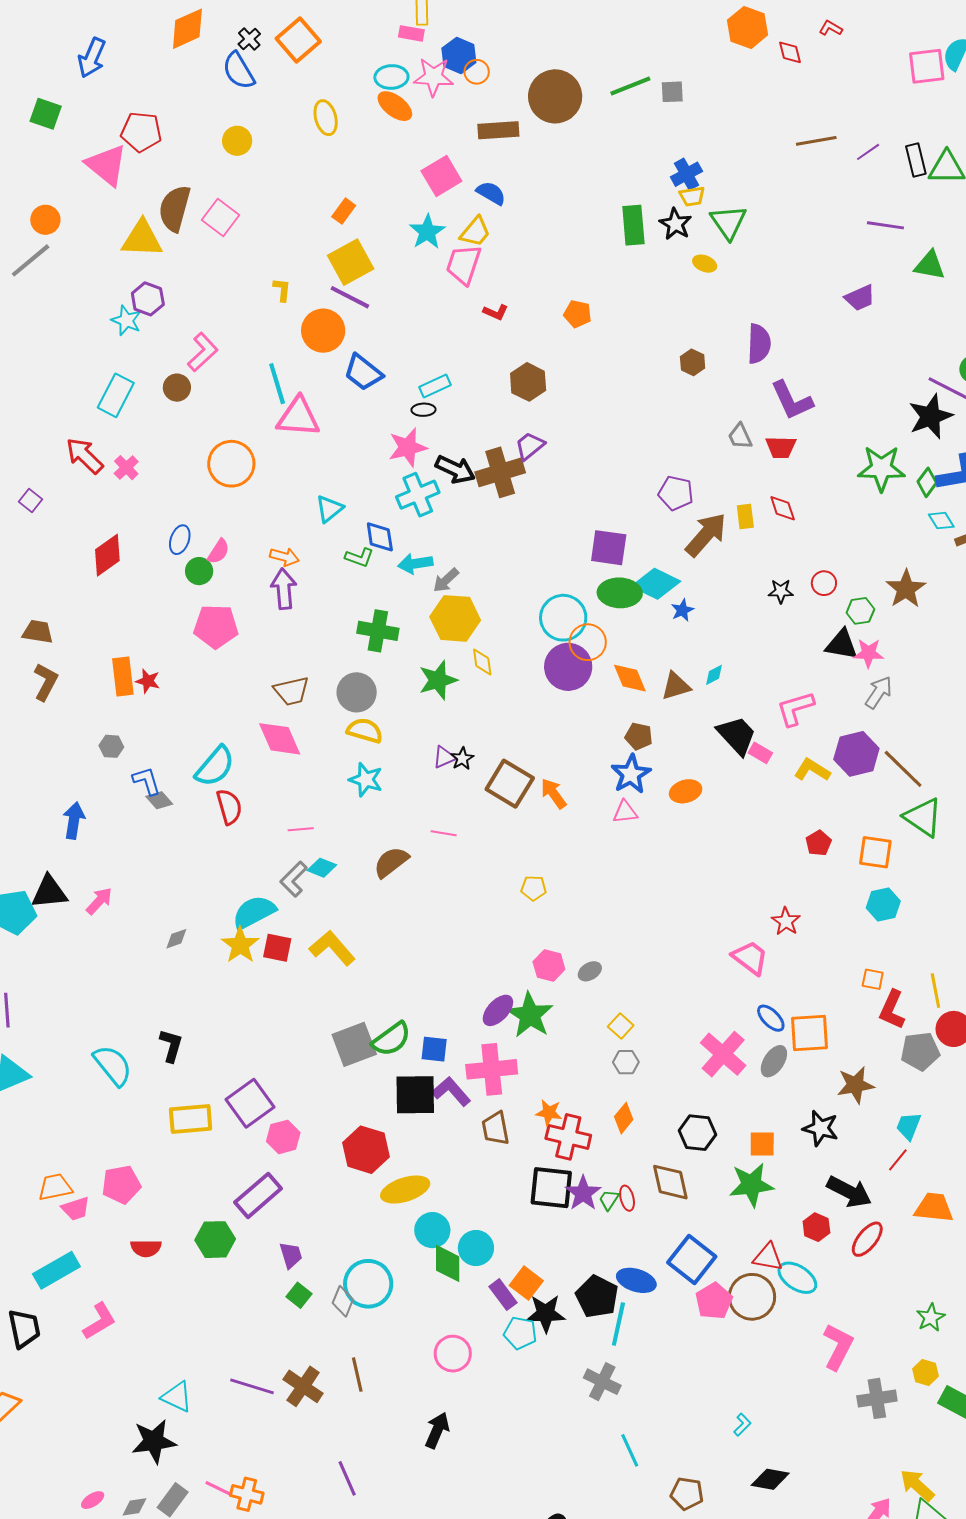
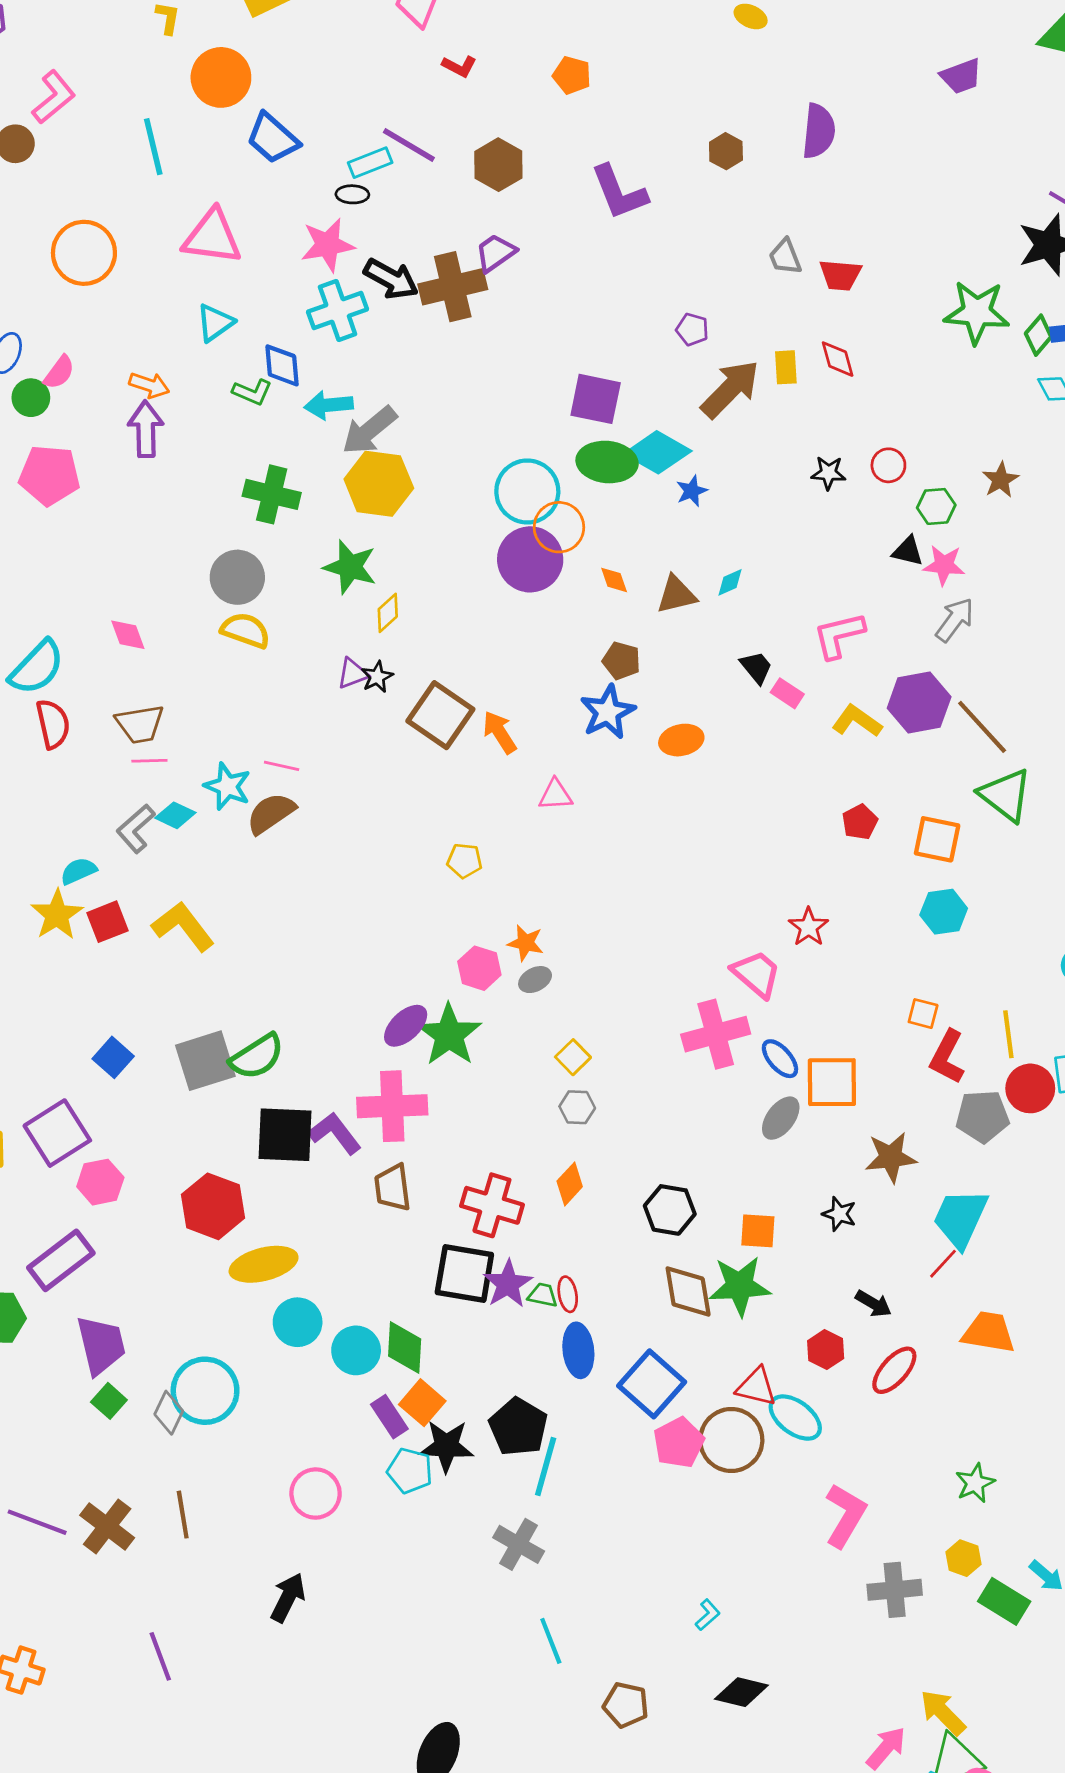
purple line: (350, 297) -> (409, 145), moved
purple L-shape: (792, 400) -> (619, 192), moved
pink triangle: (298, 417) -> (212, 237), moved
purple pentagon: (676, 493) -> (692, 329), size x0.7
gray arrow: (446, 580) -> (369, 430), size x1.5
brown star: (906, 589) -> (1001, 480), size x0.7
black triangle: (842, 645) -> (908, 551), size x0.7
yellow diamond: (482, 662) -> (388, 613), moved, turned 52
orange diamond: (630, 678) -> (614, 580), size x0.6
green star: (438, 680) -> (350, 567), turned 30
brown trapezoid: (292, 691) -> (140, 724), moved
black trapezoid: (737, 735) -> (756, 667), size x0.6
pink diamond: (280, 739) -> (128, 635), size x0.6
cyan star: (366, 780) -> (227, 786), moved
pink triangle: (625, 812) -> (555, 795), moved
pink line: (444, 833) -> (282, 766), moved
cyan semicircle: (254, 912) -> (78, 871), size x0.6
red square: (277, 948) -> (107, 922), turned -36
blue square: (434, 1049) -> (113, 1057), moved, turned 32
pink cross: (723, 1054) -> (716, 1034), moved, turned 30
orange star: (549, 1113) -> (526, 943), moved
cyan trapezoid: (909, 1126) -> (960, 1218), size x1.6
black star: (821, 1128) -> (839, 1214), size x0.7
brown diamond: (670, 1182) -> (688, 1292), moved
black arrow: (849, 1192) -> (873, 1304), size x0.6
green trapezoid: (609, 1200) -> (543, 1295), turned 65
purple trapezoid: (291, 1255) -> (101, 1345), size x1.6
green diamond: (448, 1263) -> (405, 1347), moved
blue ellipse: (636, 1280) -> (578, 1350), moved, turned 63

